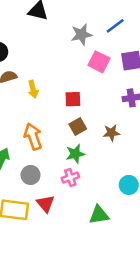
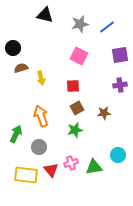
gray star: (82, 34) -> (80, 24), moved
pink square: (99, 62) -> (79, 56), moved
pink cross: (70, 177) -> (71, 163), moved
green triangle: (99, 215) -> (94, 167), moved

